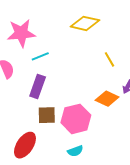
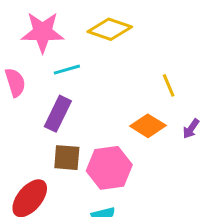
yellow diamond: (85, 23) -> (110, 29), moved
orange diamond: (107, 99) -> (148, 126), moved

